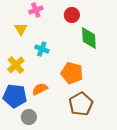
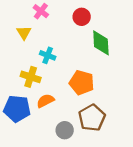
pink cross: (36, 10) -> (41, 11), turned -32
yellow cross: (16, 65) -> (31, 77), moved, turned -30
gray circle: (29, 117) -> (65, 130), moved

